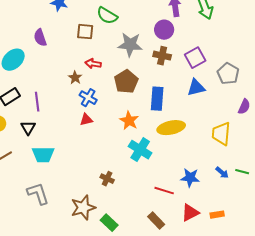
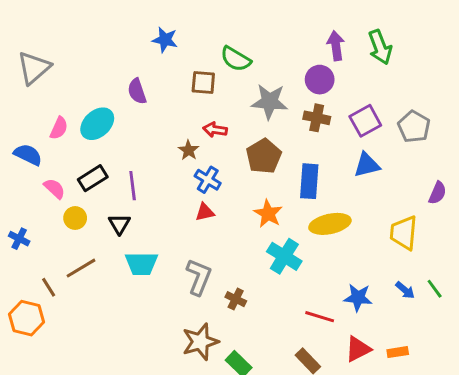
gray pentagon: (228, 74) -> (414, 127), moved
green line: (242, 172) -> (435, 289), turned 40
gray L-shape: (38, 194) -> (199, 277), moved, turned 40

